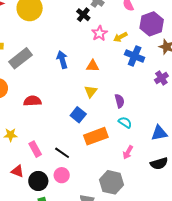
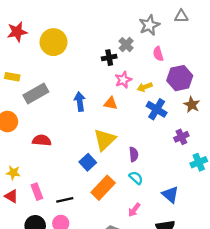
black cross: (83, 15) -> (109, 58), turned 32
orange triangle: (93, 66) -> (111, 103), moved
yellow triangle: (91, 91) -> (105, 140), size x1.6
blue triangle: (159, 133) -> (170, 194), turned 42
orange rectangle: (96, 136) -> (103, 188), turned -35
black line: (62, 153) -> (65, 200), turned -56
red triangle: (17, 171) -> (11, 196), moved

